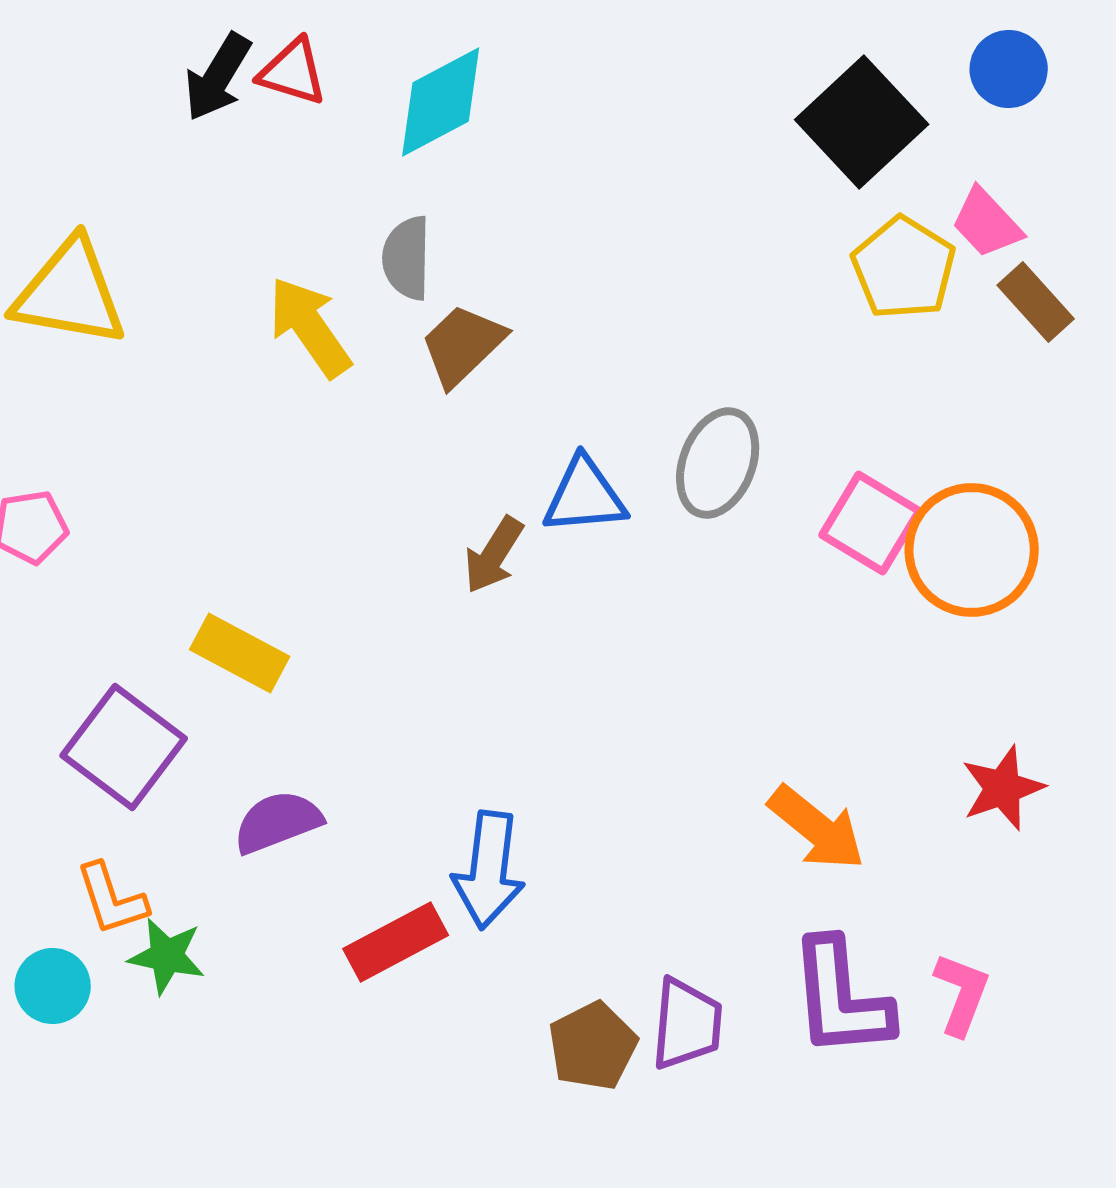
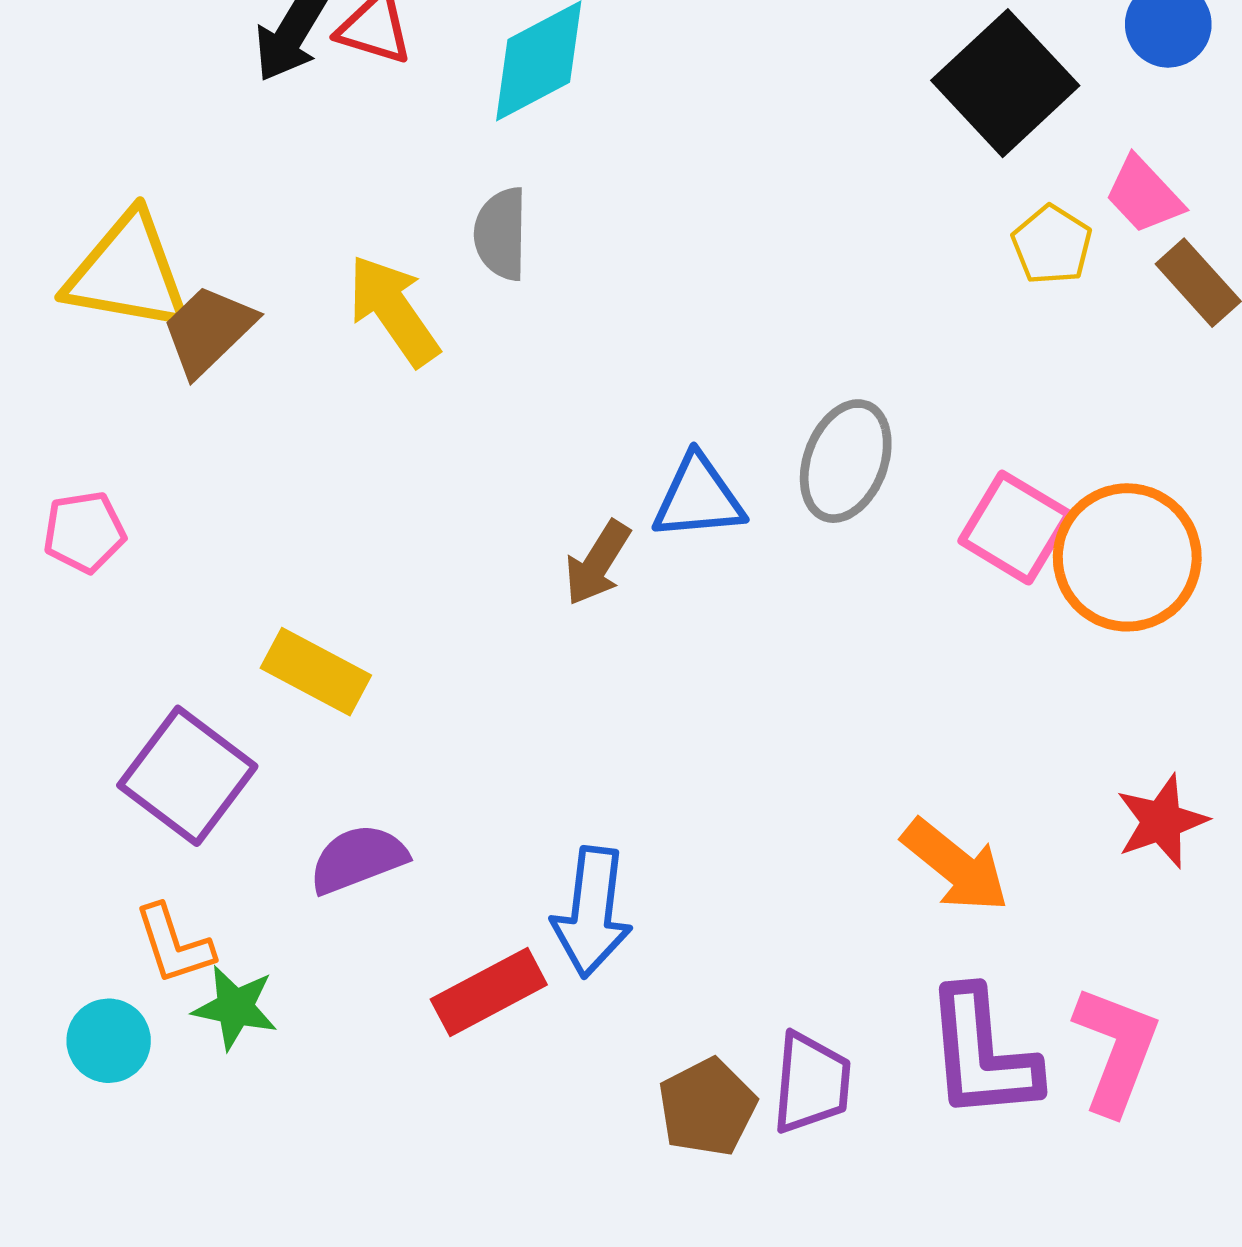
yellow pentagon: (904, 268) -> (1052, 245), size x0.7
brown trapezoid: (463, 345) -> (208, 330), moved
pink L-shape: (962, 994) -> (1116, 1050), size x1.4

